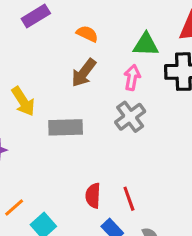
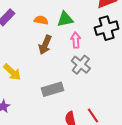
green triangle: (146, 45) -> (65, 19), moved
gray rectangle: (66, 127) -> (53, 89), moved

